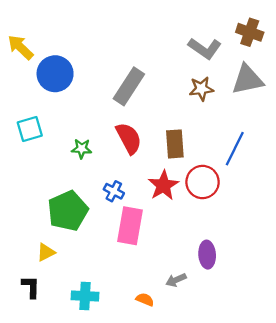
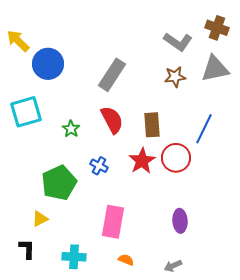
cyan square: (30, 129) -> (26, 112), size x1.4
green star: (82, 149) -> (71, 129), turned 30
pink rectangle: (130, 226) -> (113, 222), moved
gray arrow: (176, 280) -> (173, 266), moved

